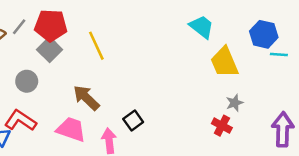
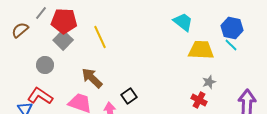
gray line: (19, 27) -> (41, 13), moved
cyan line: (279, 55) -> (231, 45), moved, turned 40
yellow trapezoid: (224, 62) -> (201, 50), turned 116

